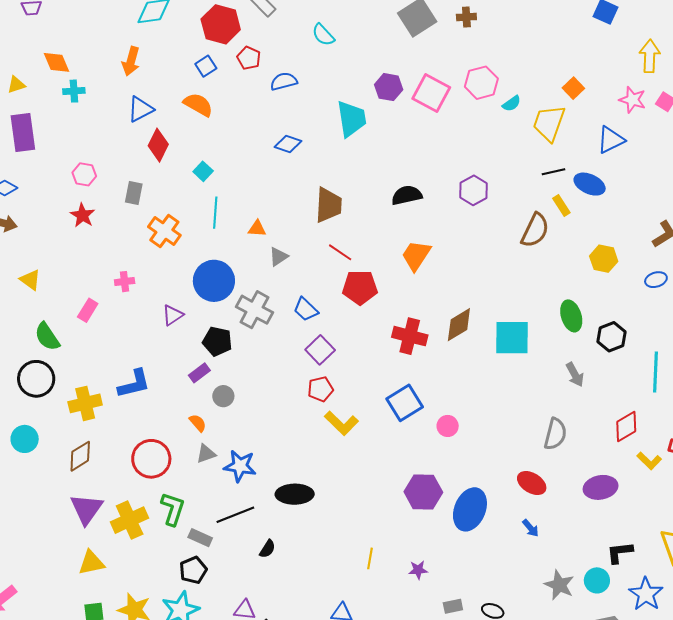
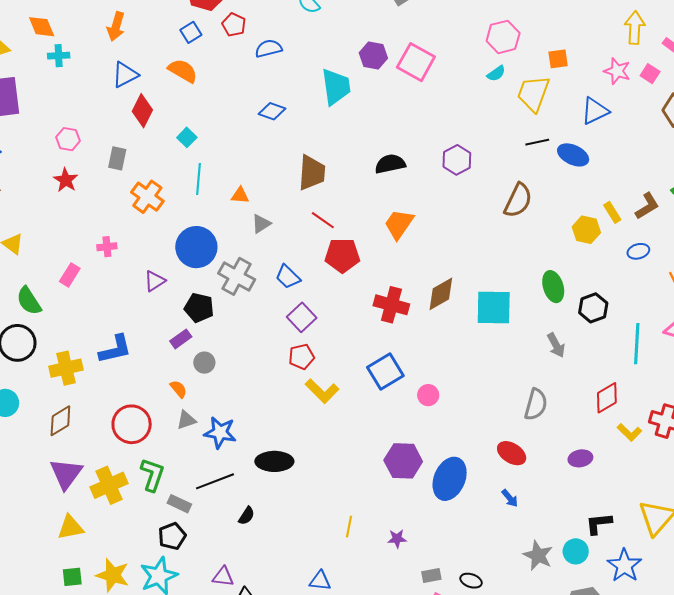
pink hexagon: (481, 83) -> (503, 37), moved
orange square: (573, 88) -> (558, 59), turned 35
yellow rectangle: (561, 206) -> (612, 212), moved
purple ellipse: (601, 487) -> (580, 458), size x0.7

